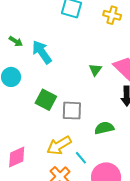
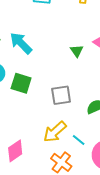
green square: (46, 100) -> (21, 83), moved

